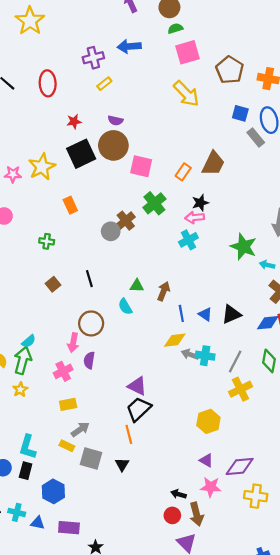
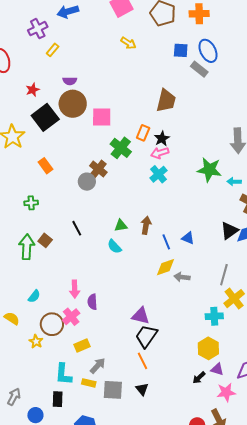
yellow arrow: (186, 94) -> (128, 43), size x0.6
orange rectangle: (183, 172) -> (143, 133), moved
black triangle: (231, 314) -> (229, 231), moved
brown circle: (91, 323) -> (52, 324), moved
cyan cross: (205, 356) -> (214, 316), moved
green arrow: (23, 360) -> (27, 247), moved
yellow hexagon: (208, 421) -> (208, 348), moved
cyan L-shape: (28, 447) -> (63, 374), moved
black rectangle: (26, 471) -> (58, 399), moved
black arrow: (178, 494) -> (199, 378), moved, turned -48

